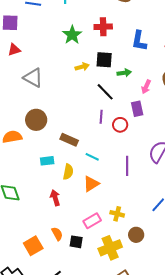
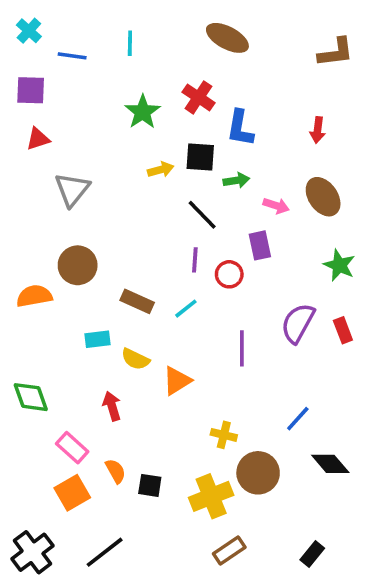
red cross: (103, 27) -> (199, 97), turned 36
blue L-shape: (139, 41) -> (240, 128), moved
gray triangle: (33, 78) -> (72, 189), turned 40
pink arrow: (146, 87) -> (276, 206), turned -96
cyan line: (92, 157) -> (186, 309), moved, turned -64
yellow semicircle: (68, 172) -> (135, 359), turned 105
pink rectangle: (92, 221) -> (72, 448), moved, turned 72
brown circle: (136, 235) -> (258, 473), size x1.5

